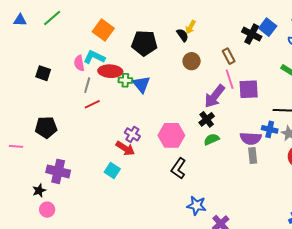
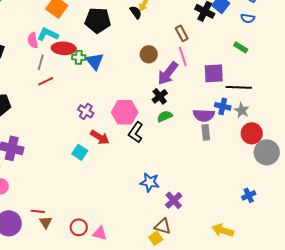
brown circle: (192, 61) -> (149, 54), moved
purple square: (249, 89) -> (214, 73), moved
red arrow: (125, 148) -> (100, 137), moved
black L-shape: (178, 168) -> (136, 132), moved
cyan square: (112, 170) -> (80, 152), moved

